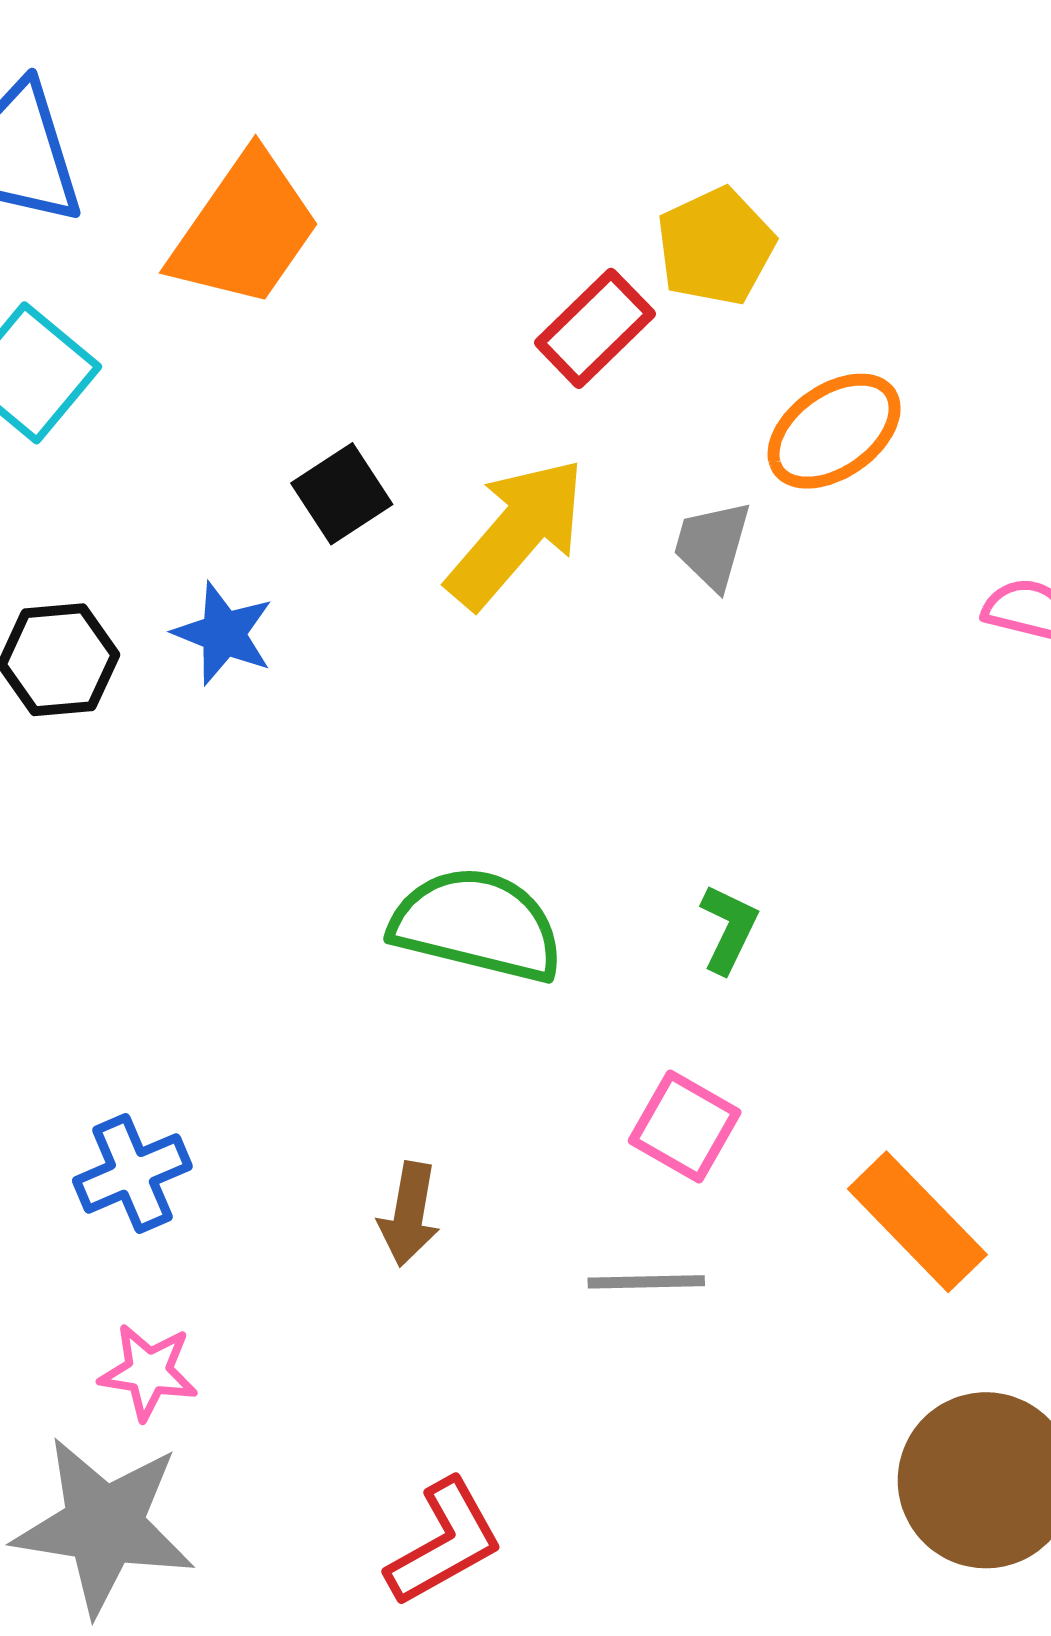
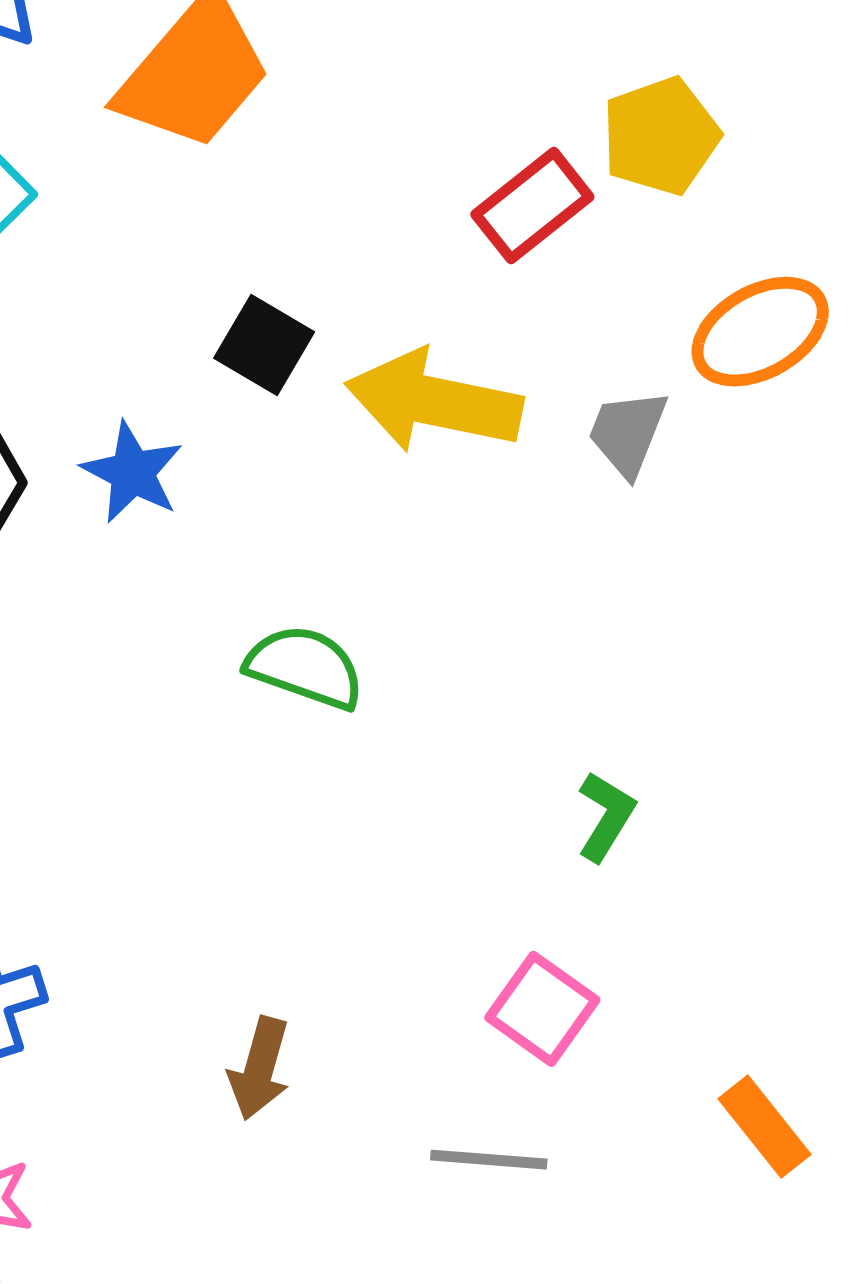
black square: (342, 494) -> (264, 345), turned -32
yellow arrow: (516, 533) -> (434, 401), turned -125
green semicircle: (477, 925) -> (305, 667), moved, size x0.7
orange rectangle: (917, 1222) -> (764, 1127), size x0.7

